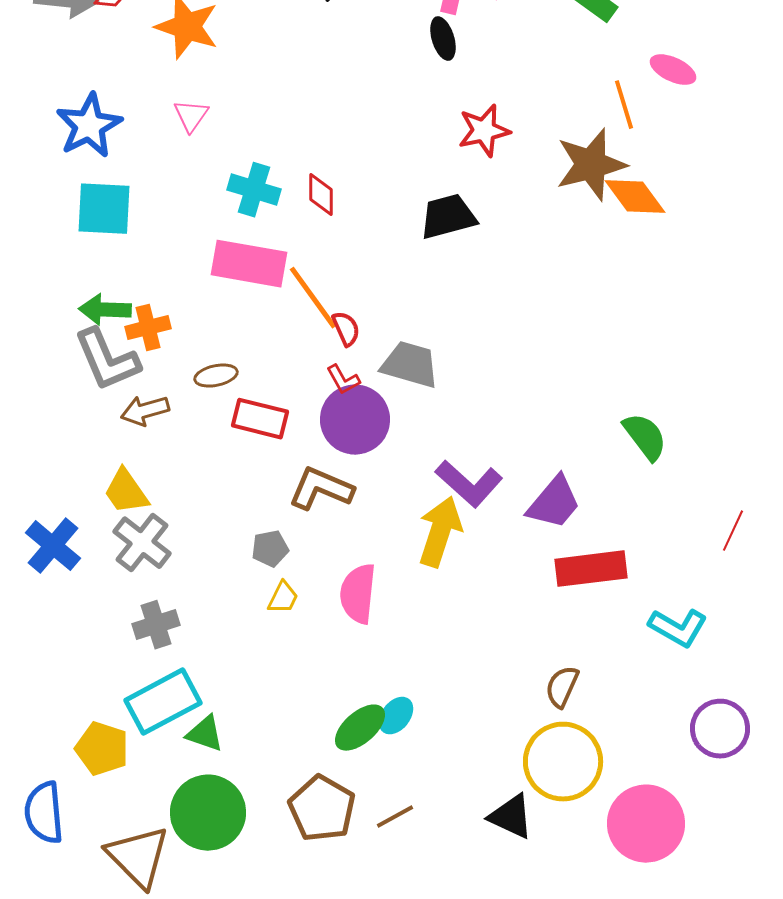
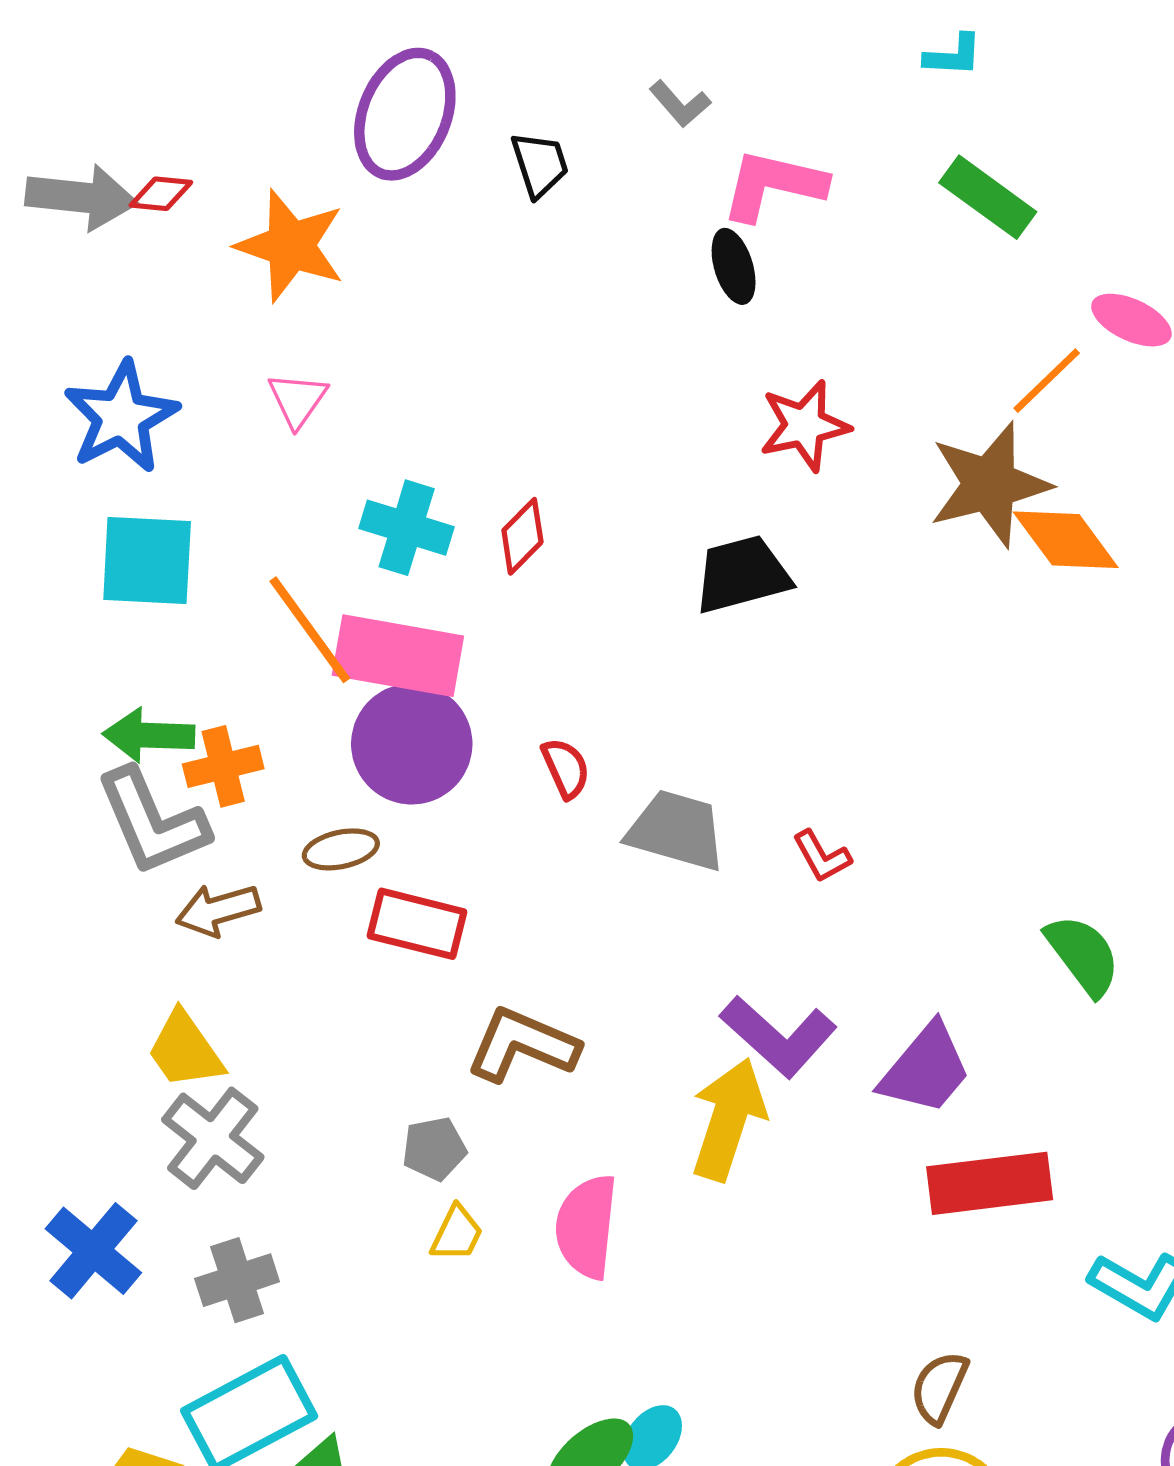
orange line: (624, 105) -> (1047, 381), turned 63
red diamond: (321, 195) -> (522, 536), turned 45
orange line: (313, 298) -> (310, 630), moved
red L-shape: (343, 380) -> (822, 856), moved
purple circle: (355, 420) -> (412, 744), moved
blue cross: (53, 546) -> (93, 1251), moved

